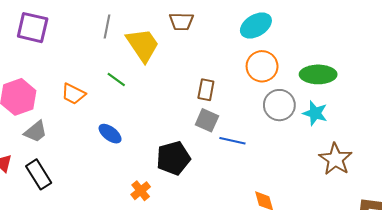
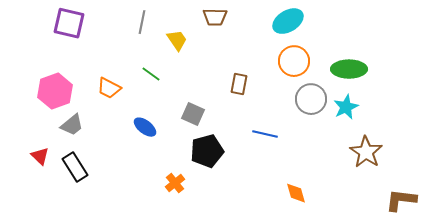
yellow trapezoid: (143, 45) -> (177, 40), size x0.6
cyan star: (315, 113) -> (346, 107), turned 30
gray square: (207, 120) -> (193, 114), moved

